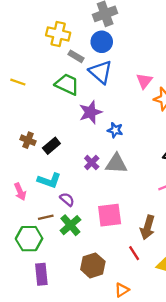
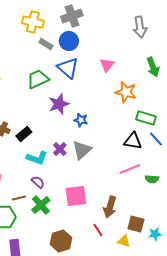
yellow cross: (58, 34) -> (33, 22), moved
gray rectangle: (76, 56) -> (46, 44), moved
pink triangle: (144, 81) -> (107, 65), moved
green trapezoid: (67, 84) -> (38, 79), turned -50
gray triangle: (116, 164) -> (82, 150), turned -45
cyan L-shape: (49, 180) -> (37, 158), moved

